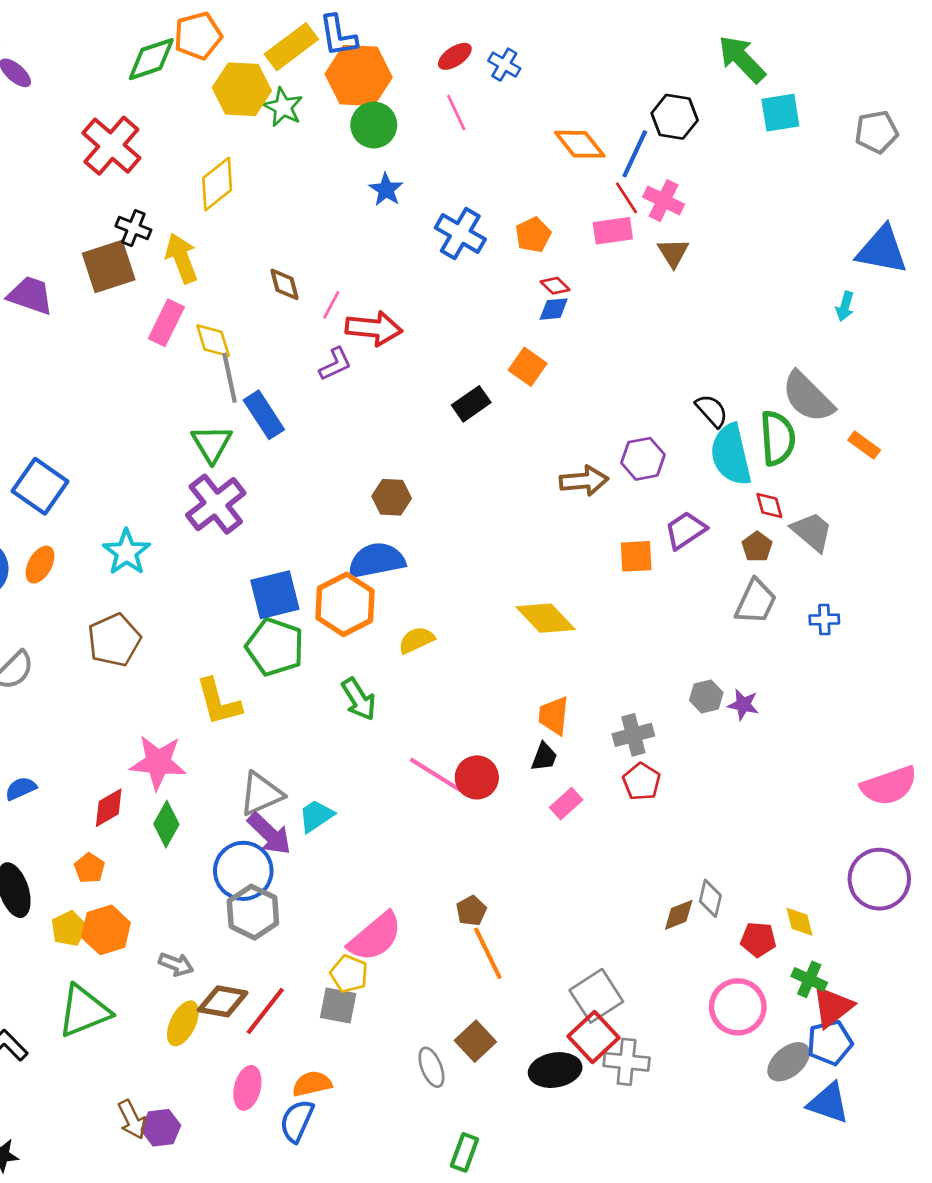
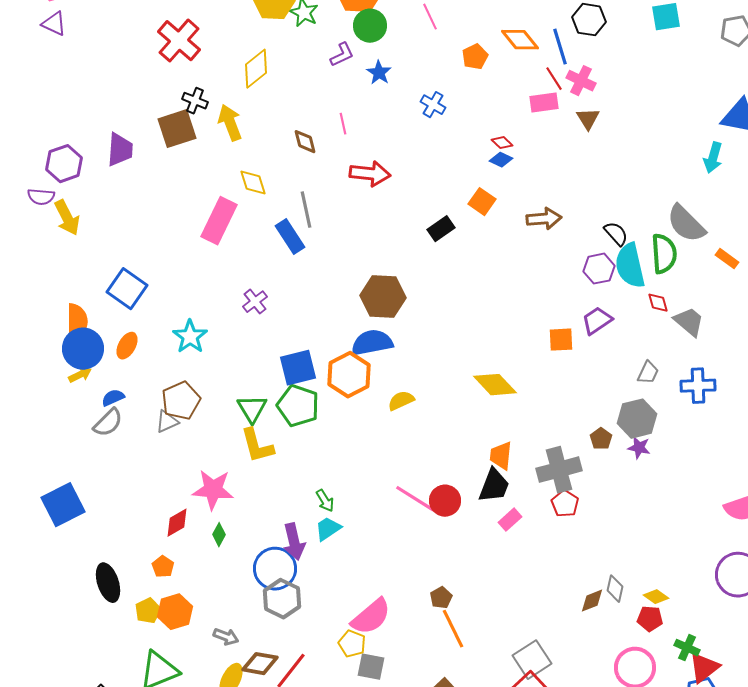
blue line: (635, 154) -> (560, 47), turned -42
blue cross: (460, 234) -> (433, 105), size x0.7
orange pentagon: (533, 235) -> (475, 57), moved
purple trapezoid: (30, 295) -> (120, 150), turned 75
pink line: (331, 305) -> (343, 124), moved, turned -40
cyan arrow: (845, 306) -> (713, 158), size x1.4
blue diamond: (554, 309) -> (501, 160), turned 30
pink rectangle: (166, 323) -> (219, 221), moved, size x1.4
purple L-shape: (335, 364) -> (342, 55), moved
gray line: (230, 378) -> (306, 210), moved
green triangle: (212, 444) -> (252, 409), moved
purple hexagon: (643, 459) -> (599, 269), moved
brown arrow: (584, 481) -> (544, 219), moved
brown hexagon: (392, 497) -> (383, 297), size x1.6
purple cross: (216, 504) -> (255, 302), size x0.6
brown pentagon: (757, 547) -> (601, 439), moved
gray trapezoid: (756, 602) -> (648, 373), size x0.7
blue cross: (824, 619) -> (698, 386), size x1.6
gray hexagon: (706, 696) -> (637, 419), moved, size x1.6
green arrow: (359, 699) -> (325, 501), moved, size x0.7
gray cross: (633, 735) -> (559, 470), size x1.5
black trapezoid: (544, 757) -> (494, 486), size x1.6
blue semicircle: (21, 788) -> (113, 398), moved
gray triangle: (261, 794) -> (167, 422), moved, size x0.7
green diamond: (166, 824) -> (219, 535), size x0.7
purple arrow: (269, 834) -> (294, 542), turned 33
yellow diamond: (800, 922) -> (656, 597), moved, turned -40
gray square: (338, 1005) -> (371, 667), moved

